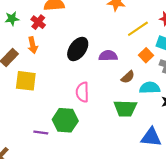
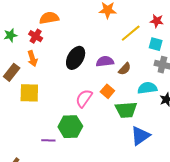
orange square: (146, 55) -> (107, 91), moved
brown semicircle: (128, 77) -> (125, 69), moved
pink semicircle: (82, 92) -> (84, 98), turned 42
blue triangle: (151, 137) -> (140, 136), moved, turned -35

